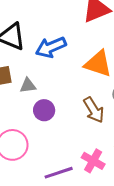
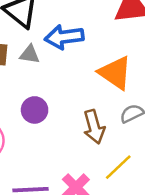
gray triangle: (28, 86) -> (30, 54), moved

